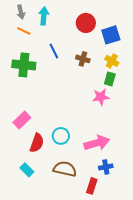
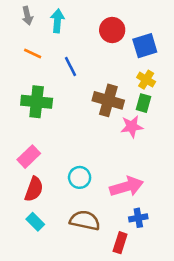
orange line: (24, 31) -> (33, 53), moved
brown cross: (83, 59) -> (108, 100), moved, size x1.6
green cross: (24, 65) -> (37, 102), moved
red semicircle: (37, 143) -> (34, 189), moved

